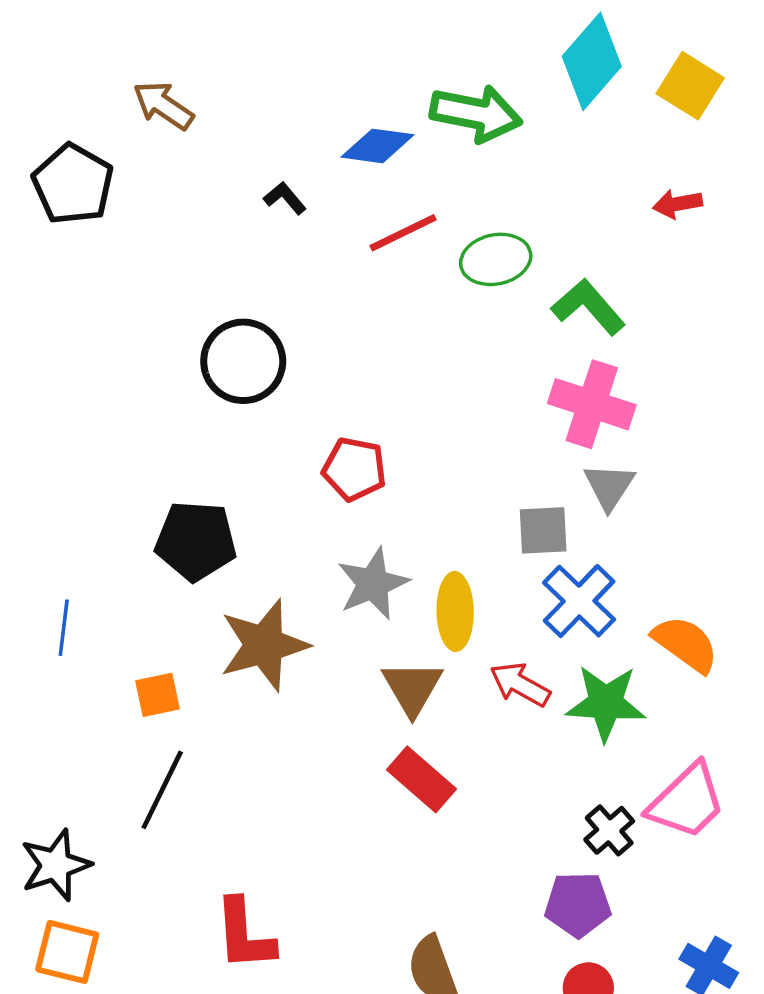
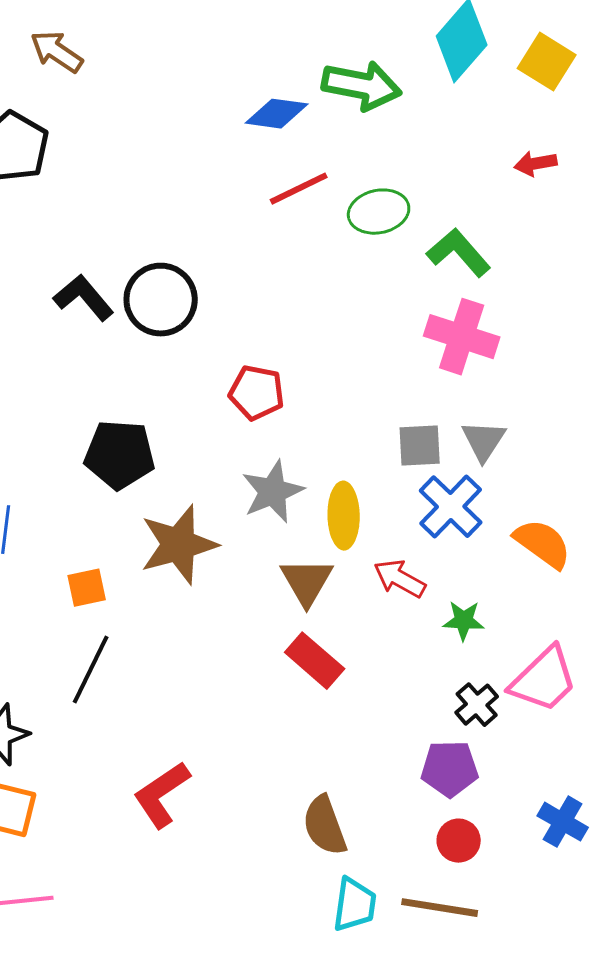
brown arrow: (163, 105) -> (57, 52), moved
black L-shape: (285, 198) -> (84, 298), moved, size x1.6
gray triangle: (609, 486) -> (484, 441), moved
green star: (606, 703) -> (464, 621), moved, size x0.6
red L-shape: (244, 935) -> (162, 795), turned 60

